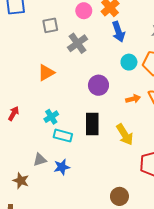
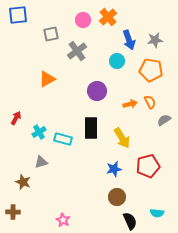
blue arrow: (118, 32) -> (129, 40), moved
cyan circle: (129, 62) -> (117, 61), moved
cyan cross: (51, 117) -> (39, 132), moved
blue star: (62, 167) -> (114, 169), moved

